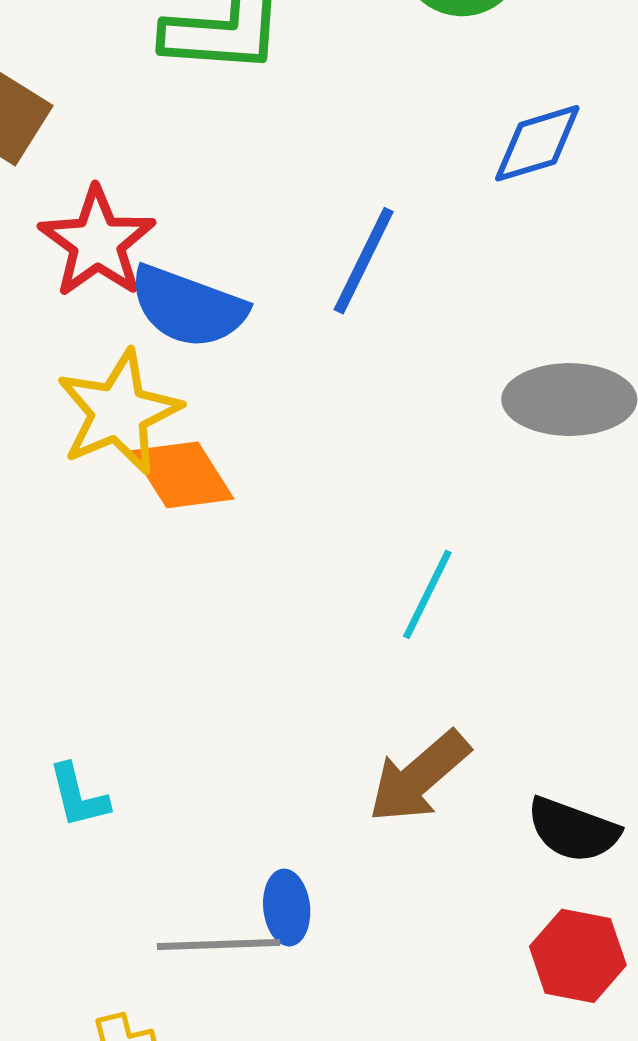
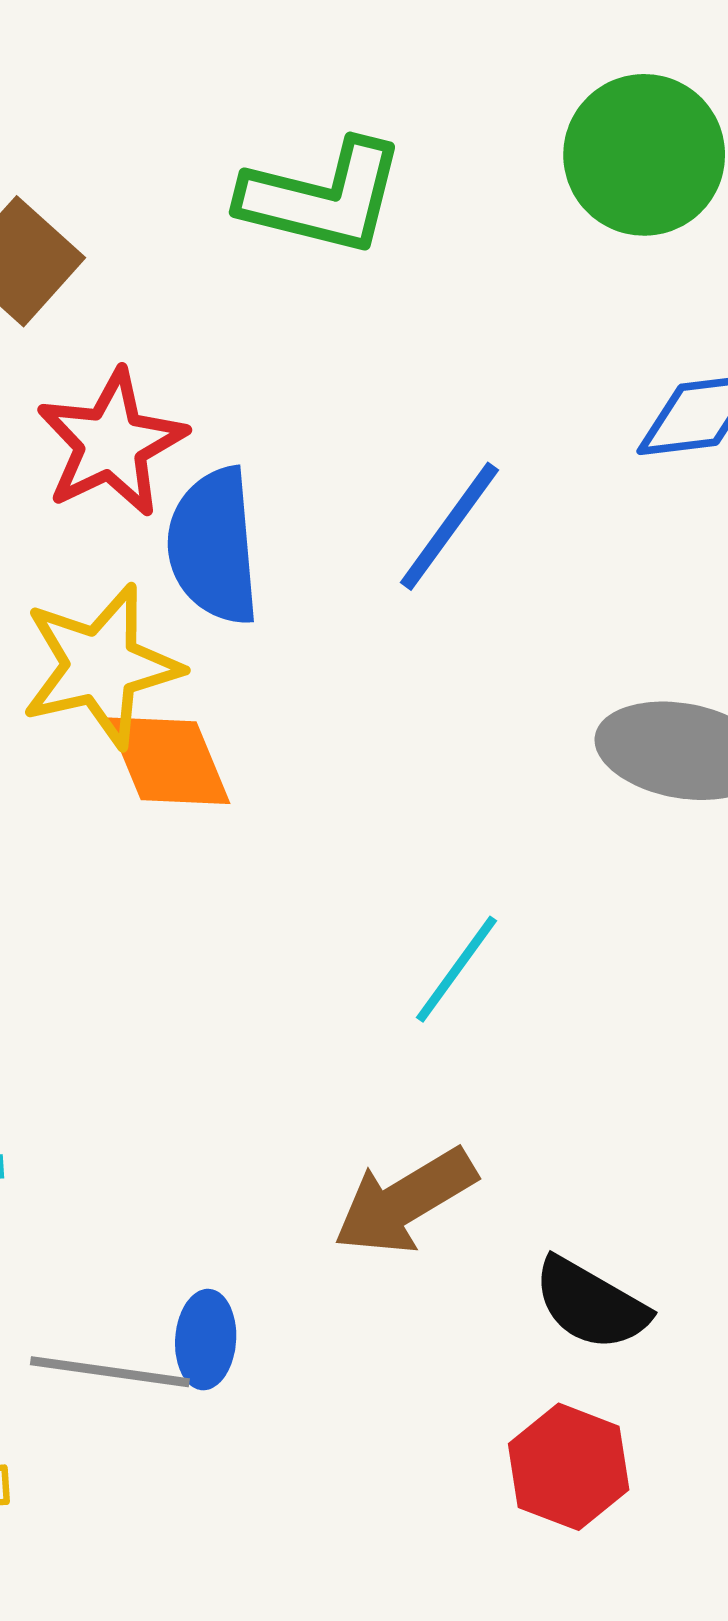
blue semicircle: (188, 307) -> (214, 546), turned 55

